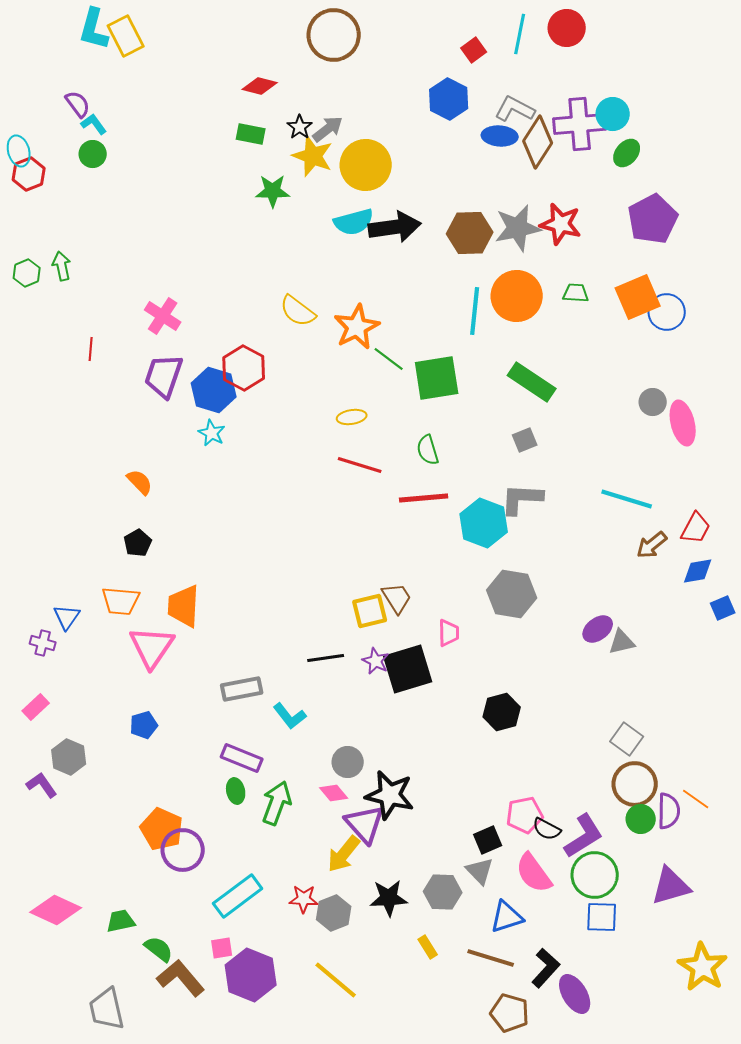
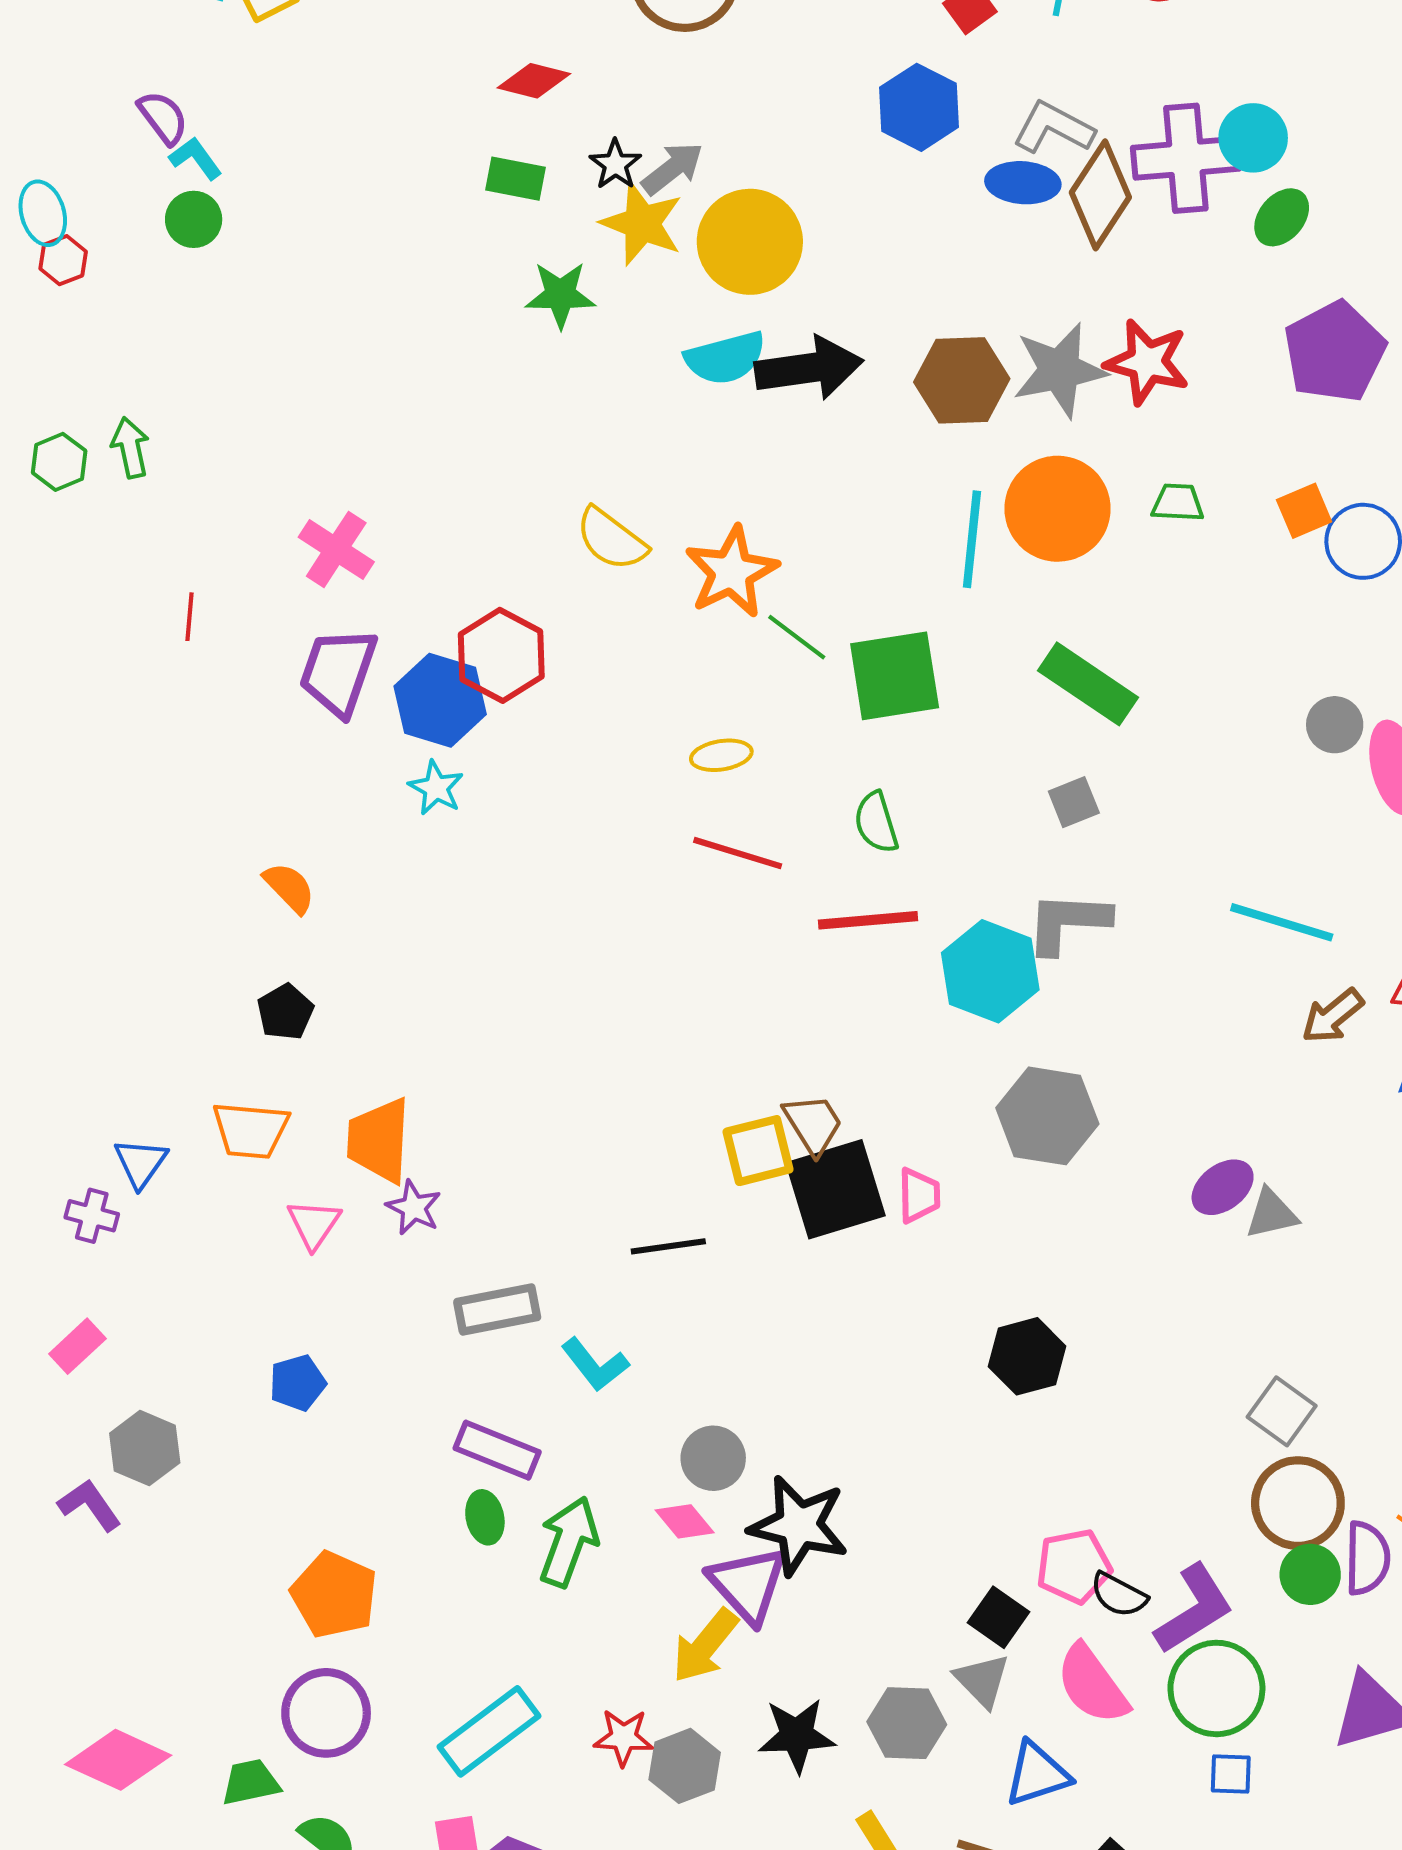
red hexagon: (29, 174) -> (63, 260), size x0.7
orange square: (638, 297) -> (1304, 511), size x0.6
pink triangle: (152, 647) -> (314, 1224), size x0.6
purple star: (376, 661) -> (414, 1208), moved
black square: (408, 669) -> (835, 1189), moved
black square: (488, 840) -> (998, 1617), turned -32
purple circle: (183, 850) -> (326, 1713), moved
blue square: (602, 917) -> (1231, 1774), size x0.7

